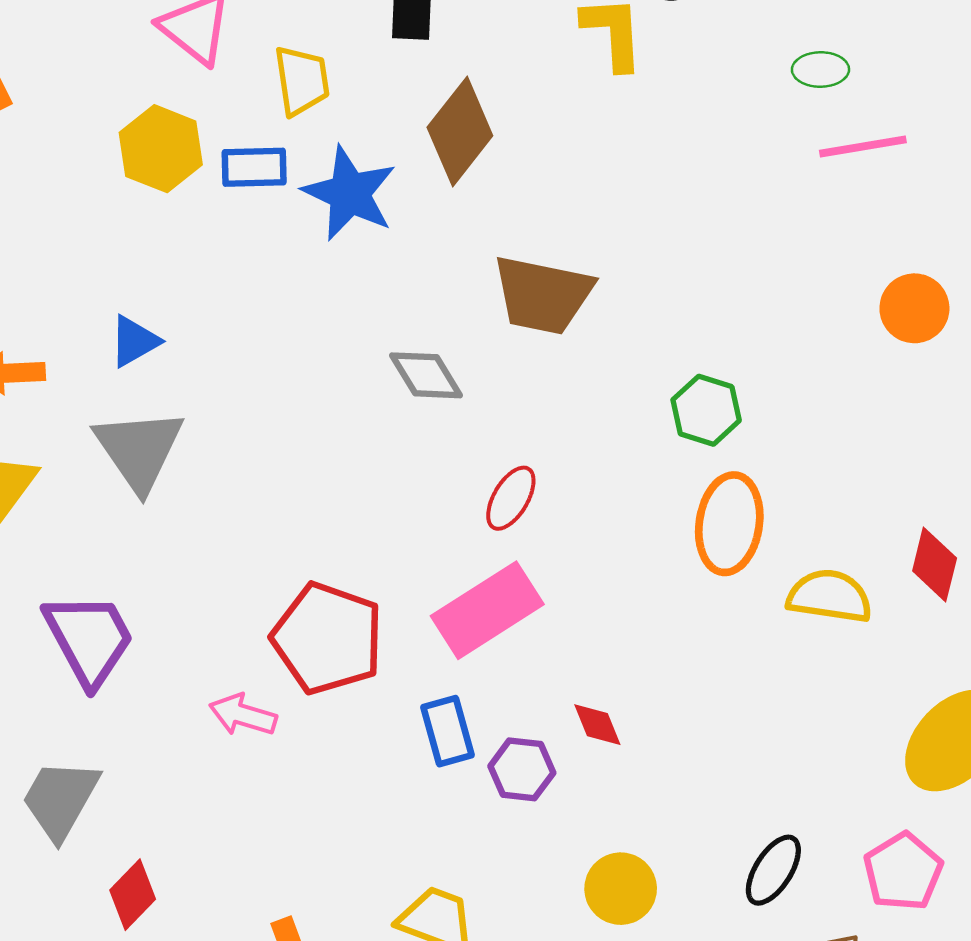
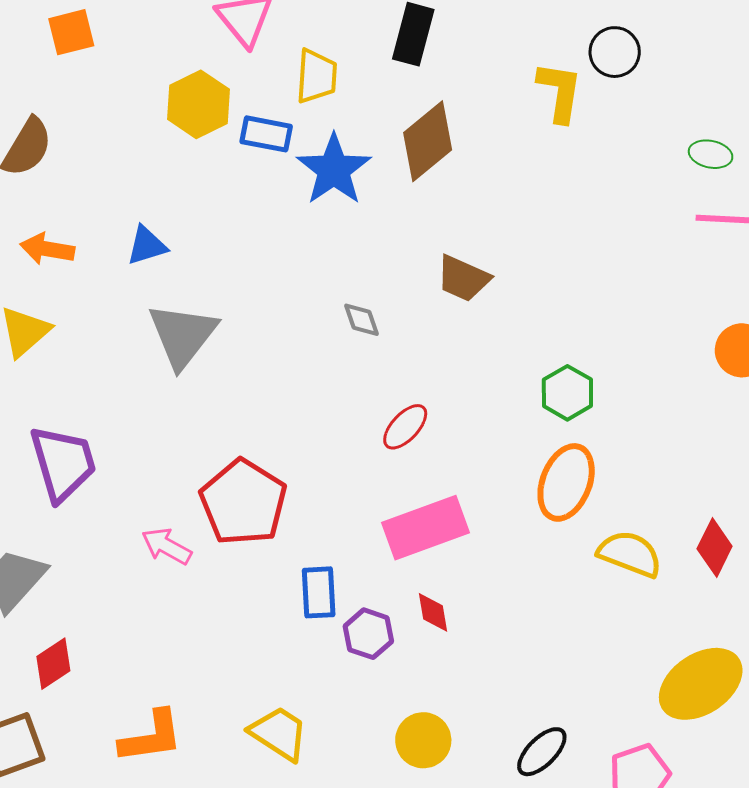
brown trapezoid: (543, 295) -> (463, 278), size x0.7
gray diamond: (426, 375) -> (361, 320), size x0.7
gray triangle: (139, 450) -> (183, 335), moved
pink rectangle: (487, 610) -> (426, 528), moved

